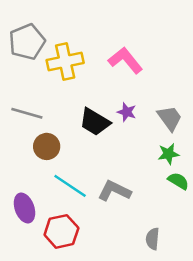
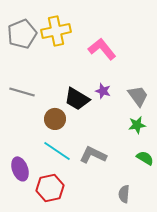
yellow cross: (65, 62) -> (56, 31), moved
brown circle: (47, 146) -> (55, 119), moved
green semicircle: (178, 181) -> (145, 158), moved

